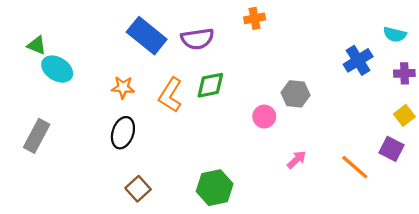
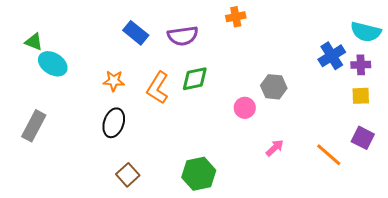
cyan semicircle: (395, 35) -> (366, 32), size x1.4
blue rectangle: (147, 36) -> (136, 33), size x0.7
purple cross: (404, 73) -> (361, 65), moved
yellow square: (404, 115) -> (361, 96), moved, turned 36

